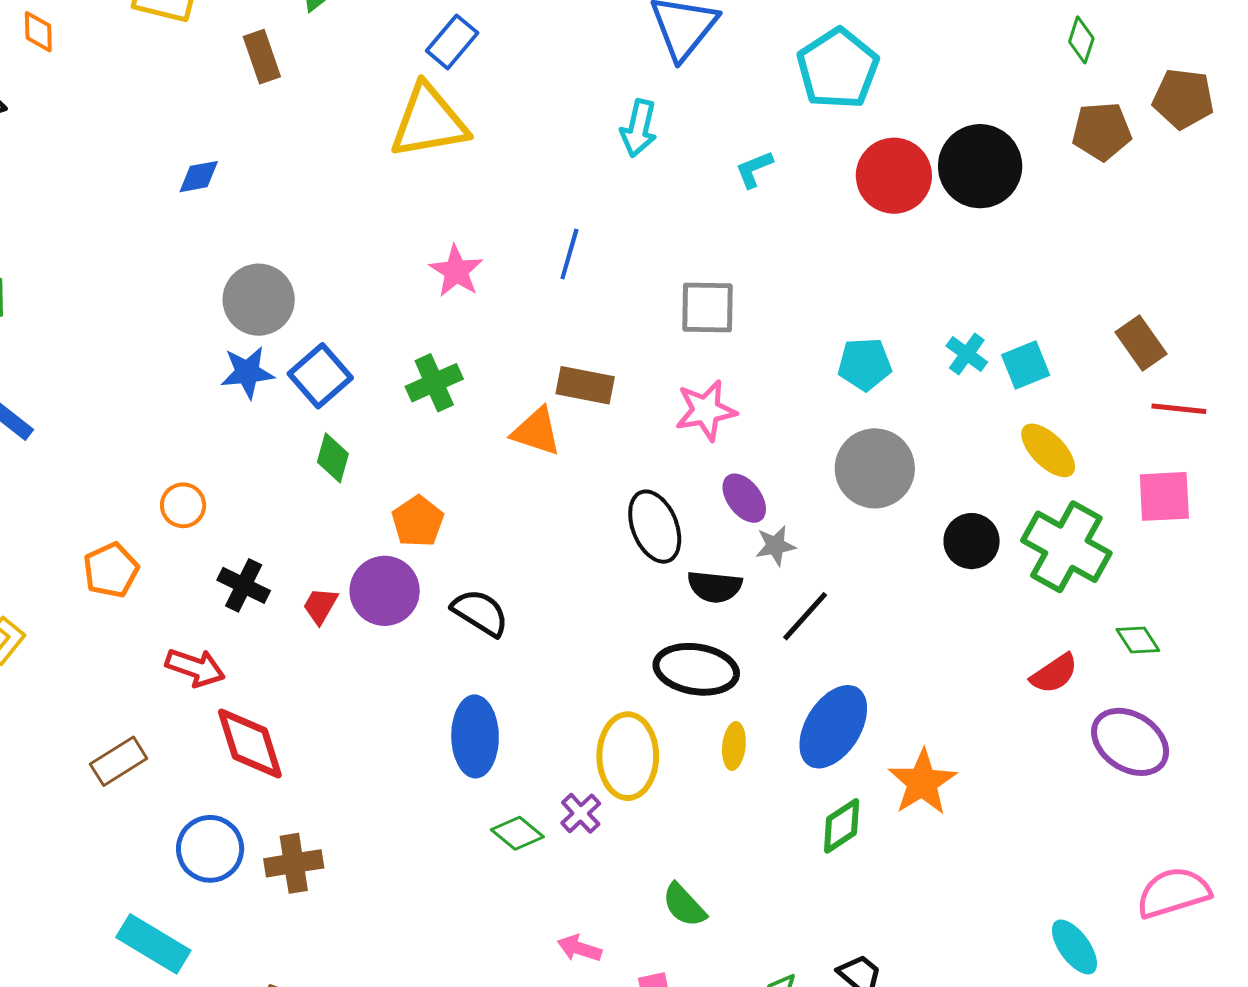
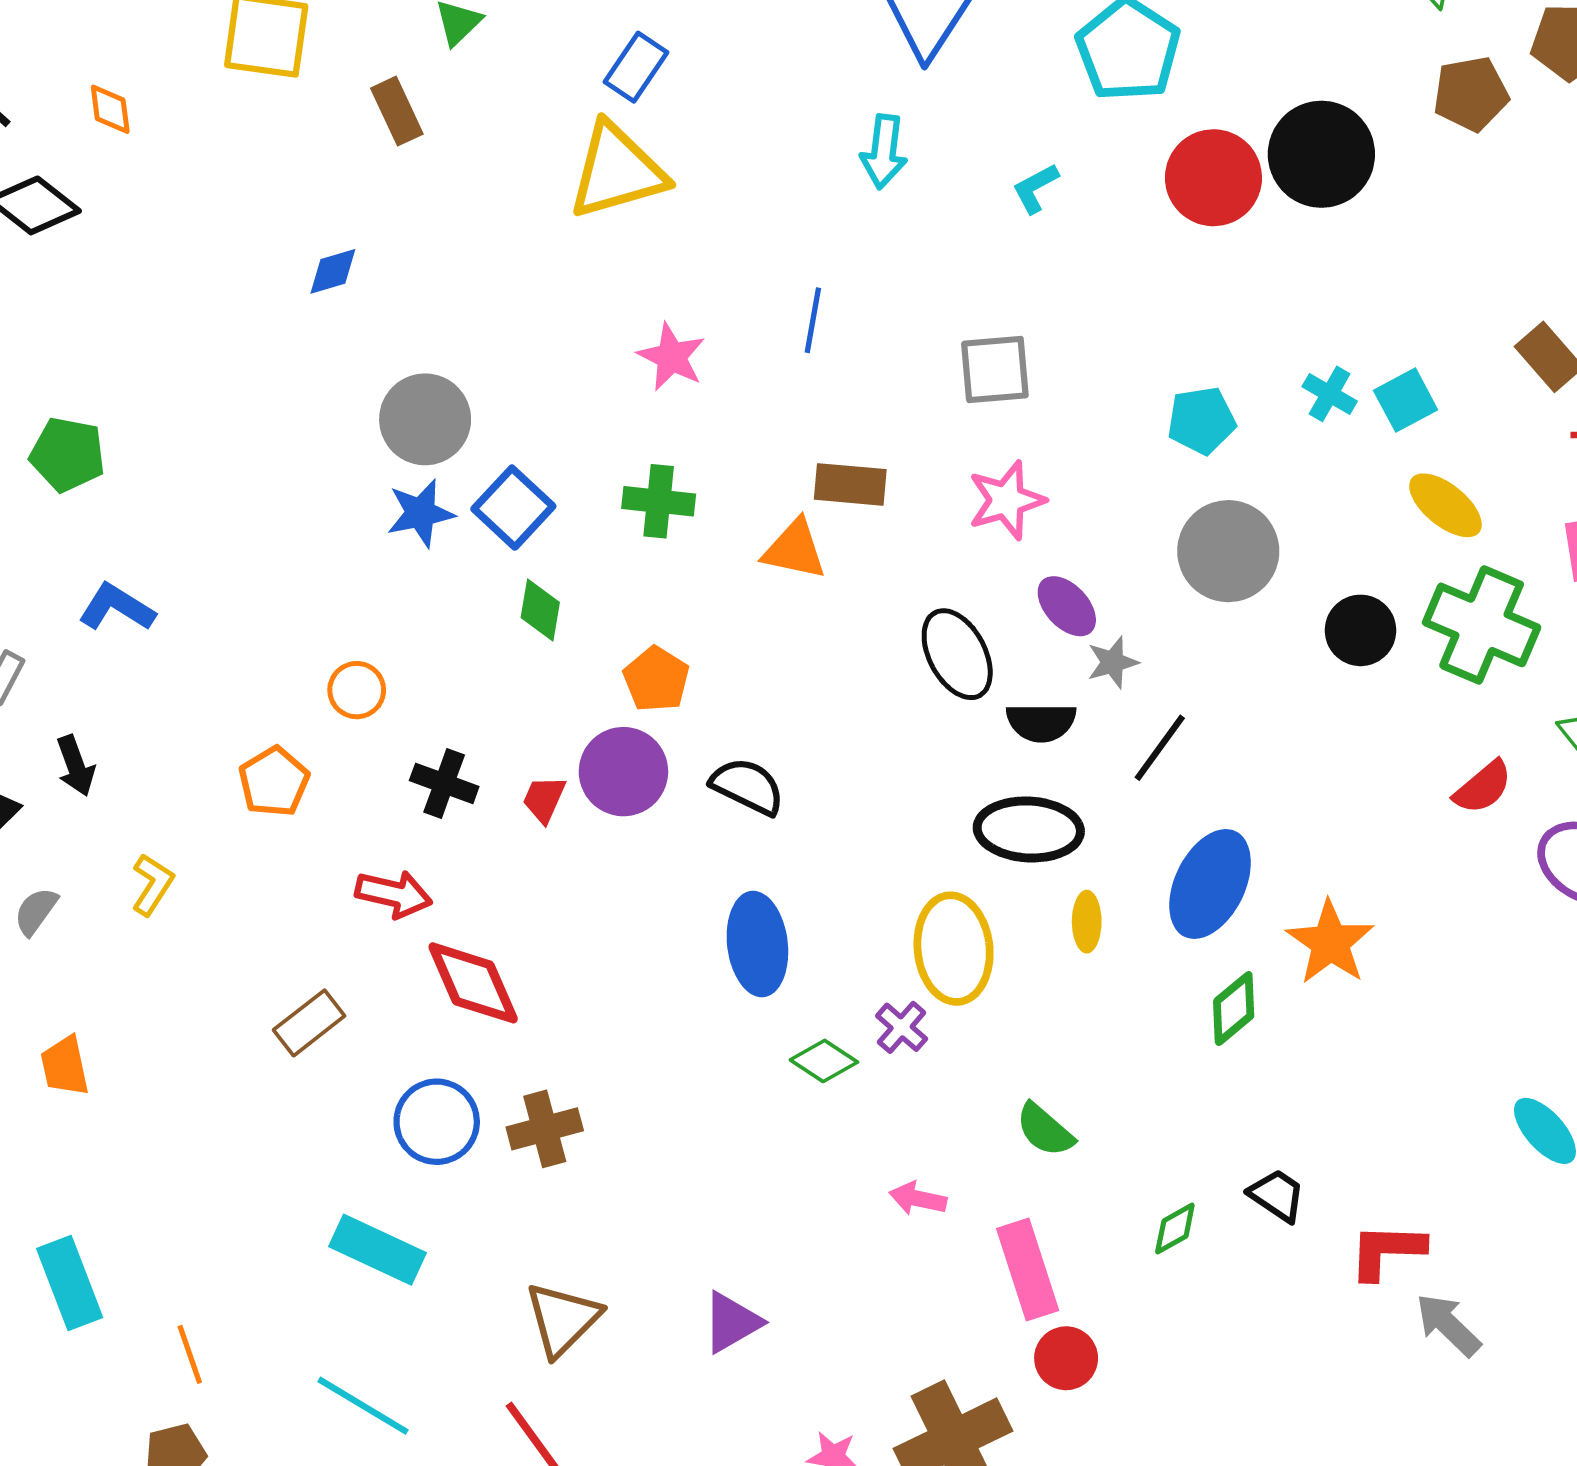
green cross: (434, 383) -> (659, 501), turned 36

